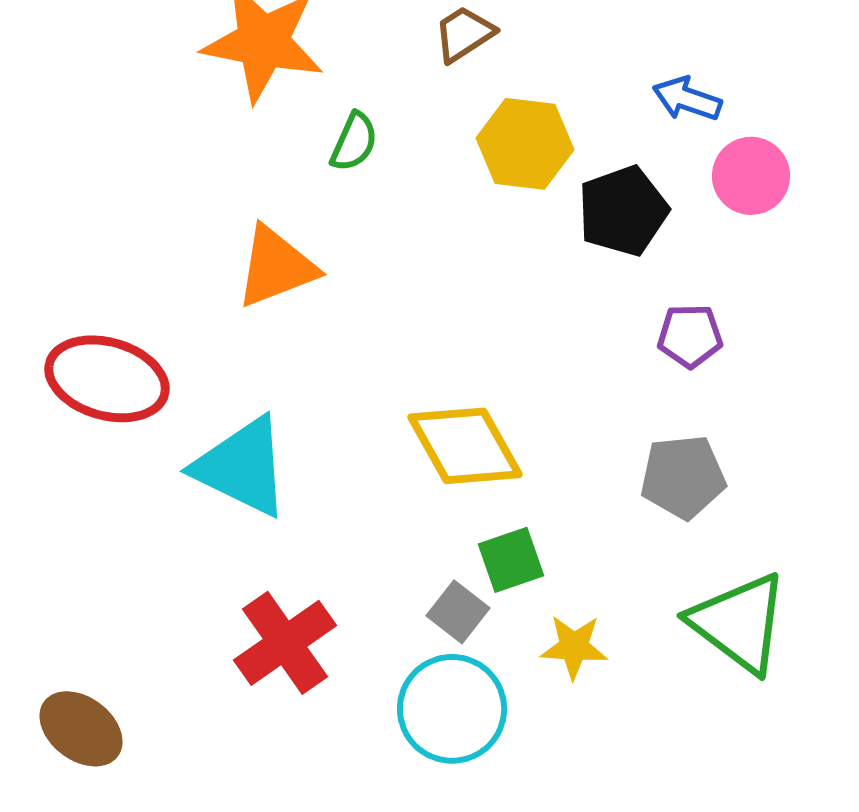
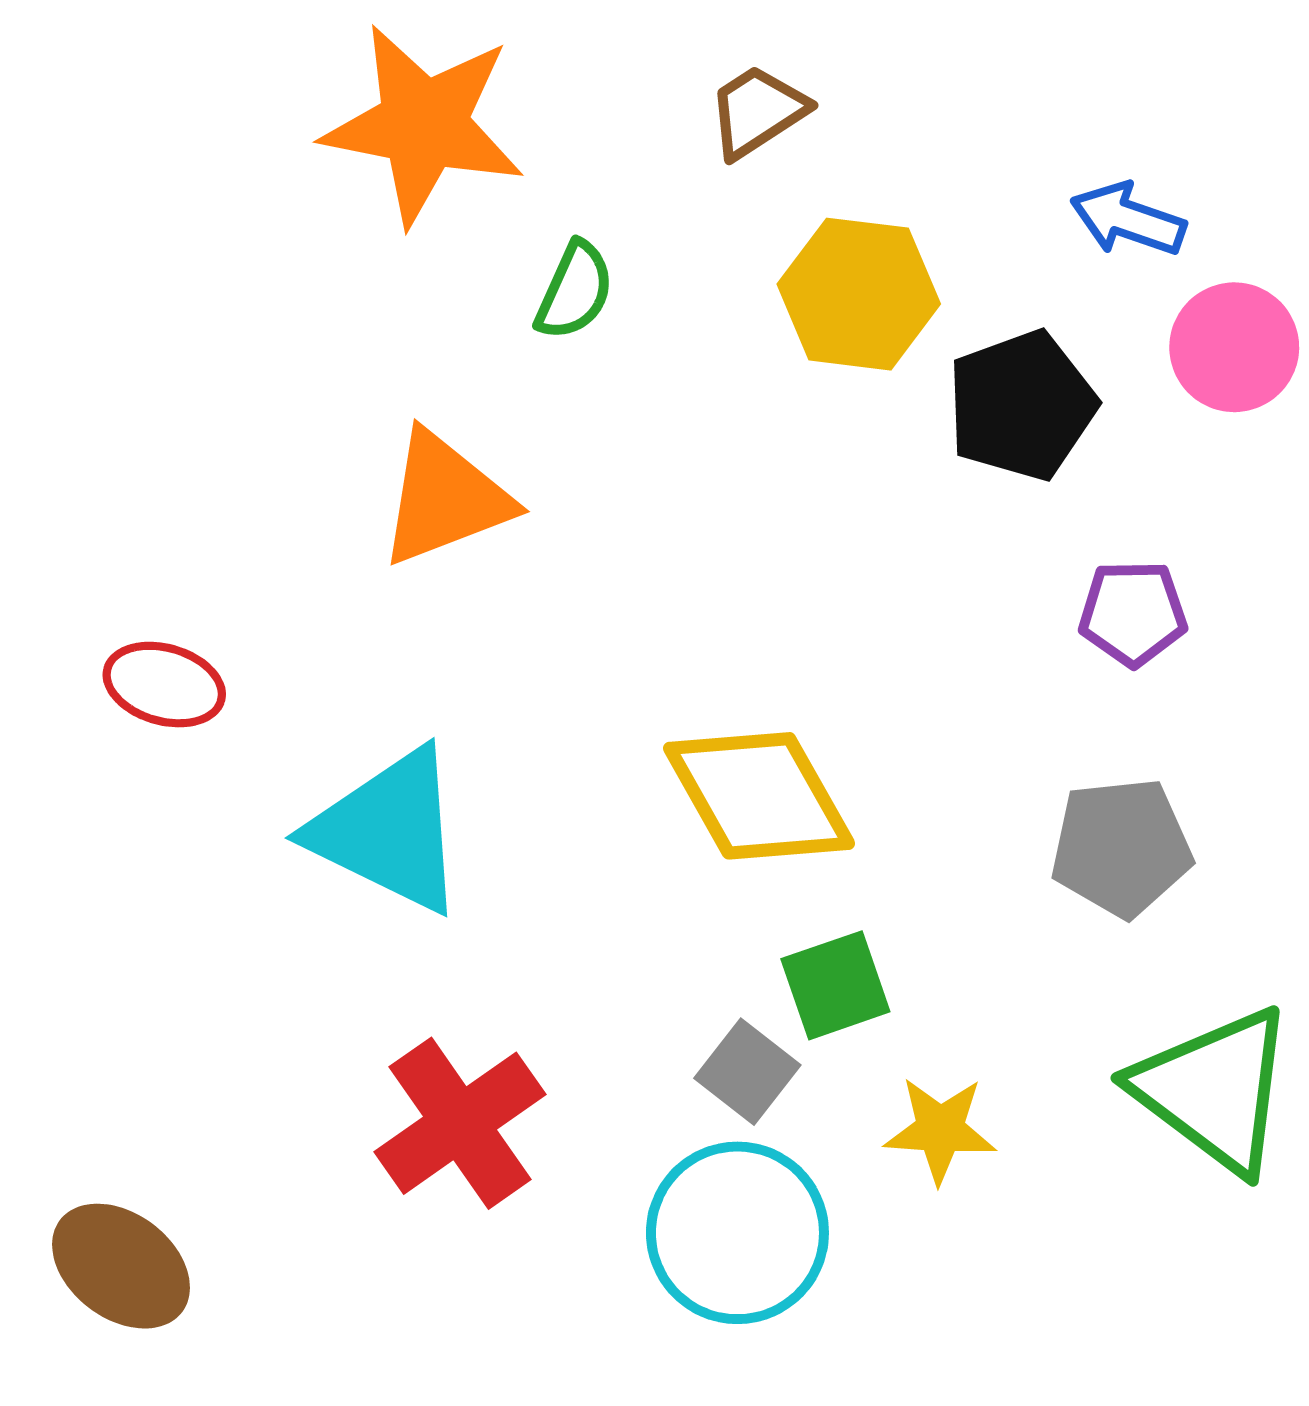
red ellipse: (107, 379) -> (164, 685), size x0.6

